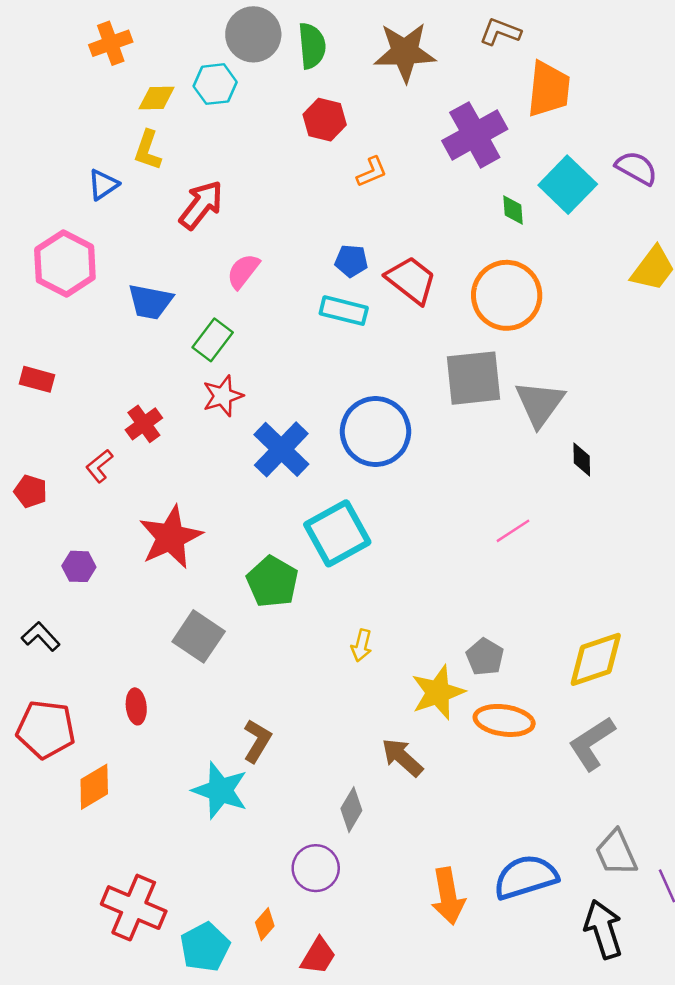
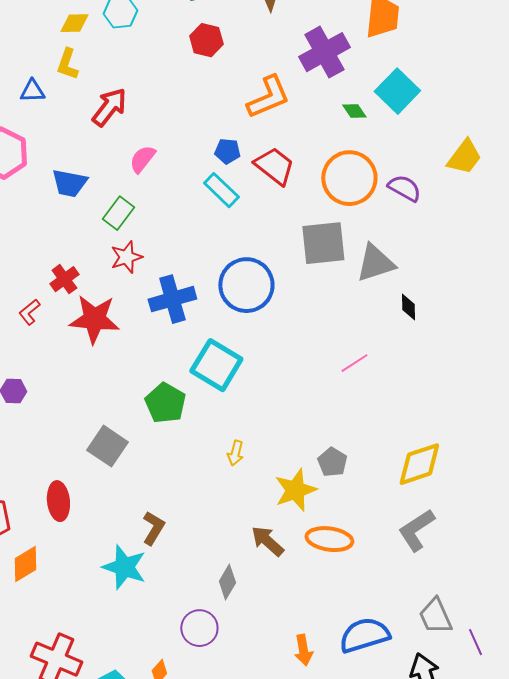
purple semicircle: (636, 168) -> (404, 188), moved
orange L-shape: (372, 172) -> (268, 97), moved, size x1.8
blue triangle: (103, 185) -> (32, 91), turned 32
green diamond: (513, 210) -> (354, 111), turned -30
cyan rectangle: (344, 311) -> (221, 190), turned 30
gray triangle: (540, 404) -> (375, 263), turned 36
blue cross: (281, 449) -> (172, 299), turned 30
cyan square: (337, 533) -> (216, 365), turned -30
red star: (171, 537) -> (94, 319), moved, turned 30
red ellipse: (136, 706) -> (58, 501), size x1.4
orange ellipse: (504, 720) -> (329, 539), moved
orange arrow: (448, 896) -> (303, 650), size x0.7

